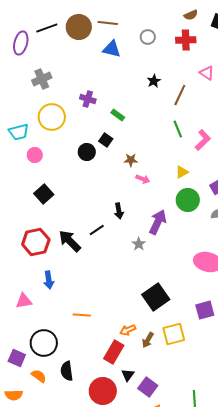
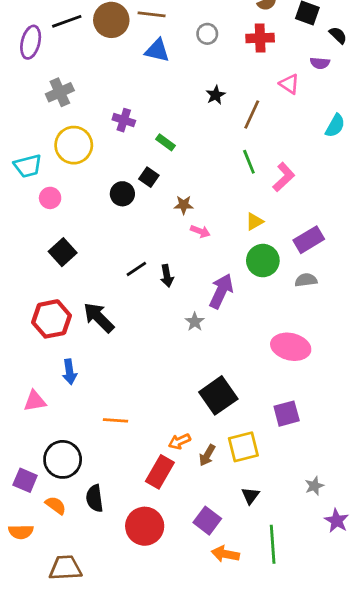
black line: (97, 230) -> (136, 269), moved
black triangle: (128, 375) -> (250, 496), moved

